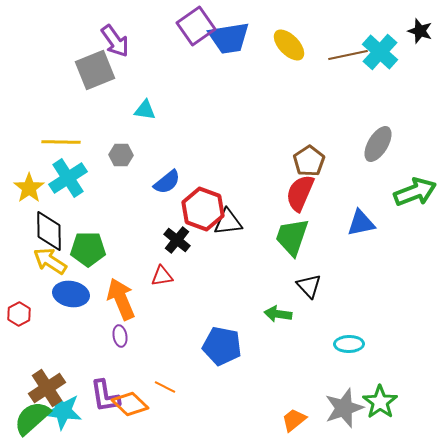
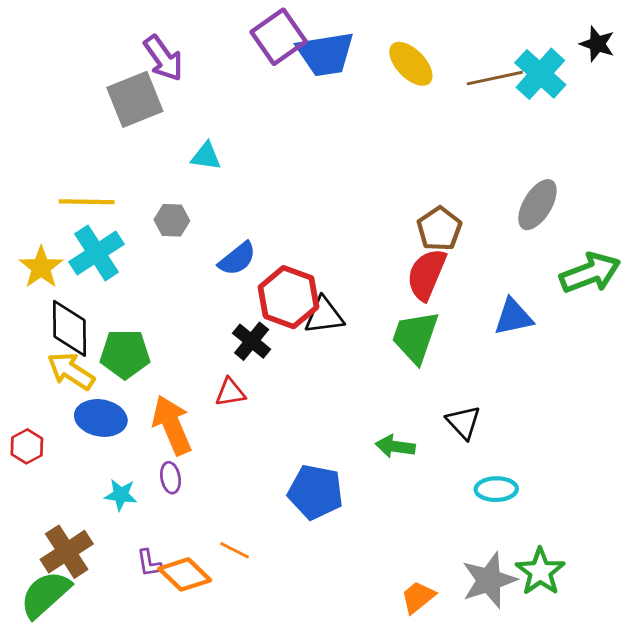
black triangle: (309, 286) -> (463, 422), moved
purple L-shape: (105, 396) -> (149, 563), size x0.6
cyan star: (63, 411) -> (121, 495), moved, size x0.6

